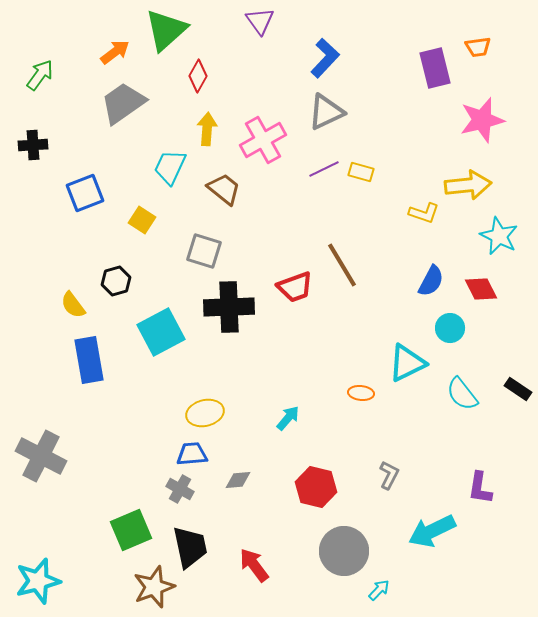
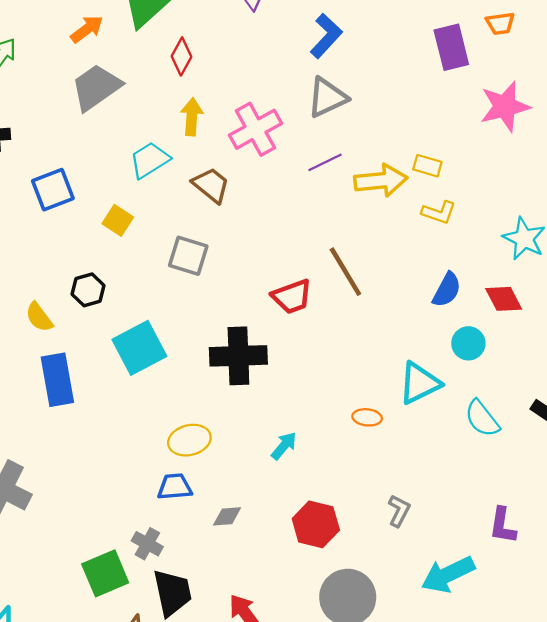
cyan trapezoid: (170, 167) -> (150, 160), turned 33
yellow rectangle: (361, 172) -> (427, 166), moved
yellow arrow: (468, 185) -> (381, 181), moved
black cross: (229, 307) -> (238, 356), moved
gray cross: (180, 489) -> (147, 544), moved

